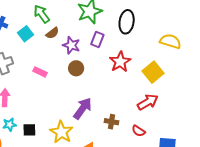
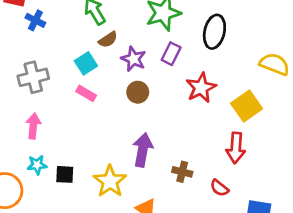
cyan square: (25, 34) -> (86, 63), moved
red arrow: (148, 102) -> (236, 148), turned 120
purple arrow: (83, 108) -> (143, 150), turned -30

